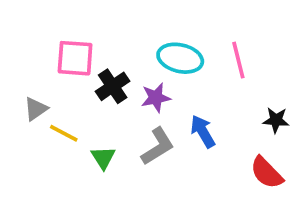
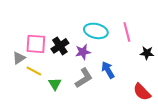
pink square: (75, 58) -> (36, 44), moved
black star: (276, 120) -> (147, 53), moved

